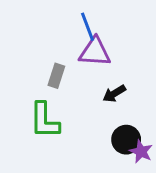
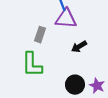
black circle: (126, 140) -> (75, 85), moved

